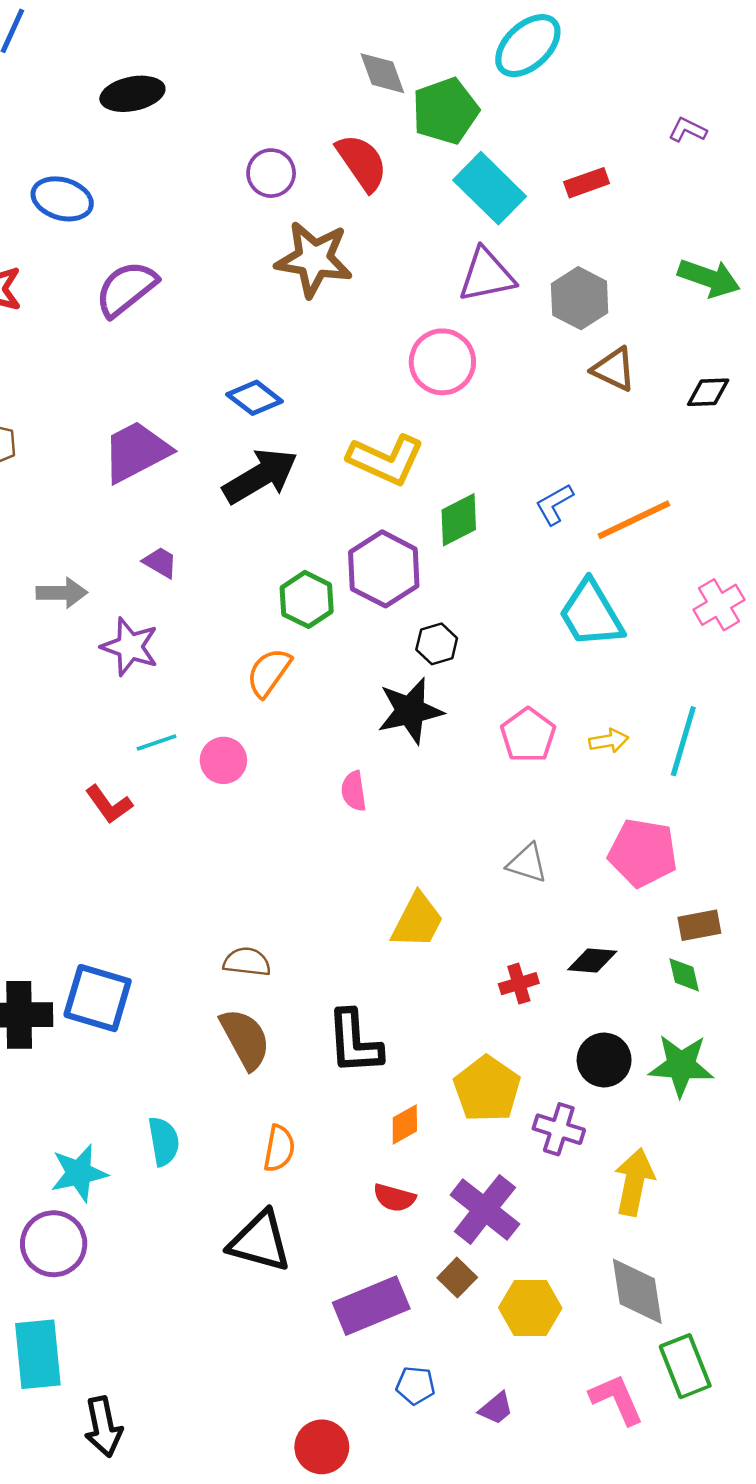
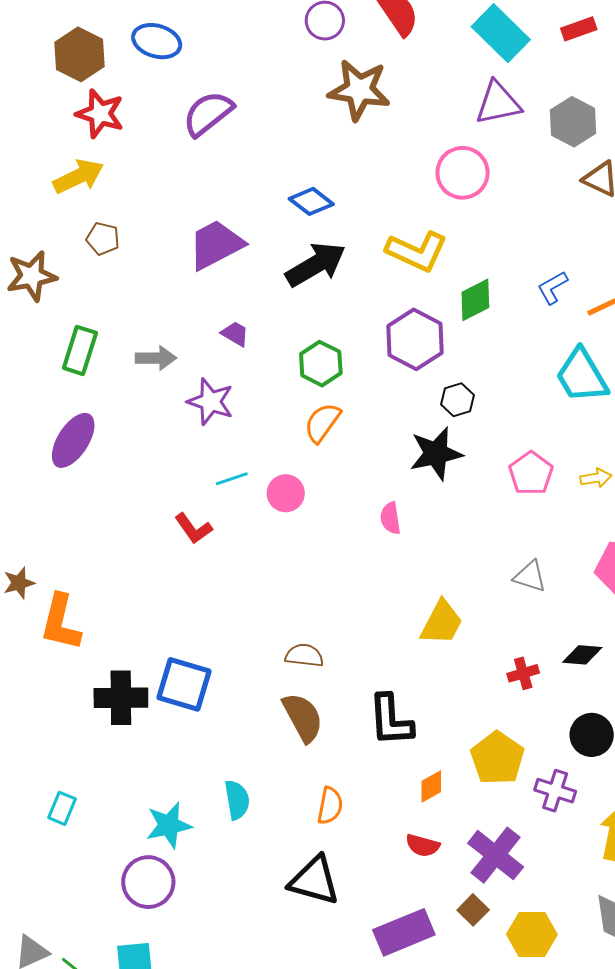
green hexagon: (307, 599) -> (321, 364), moved

